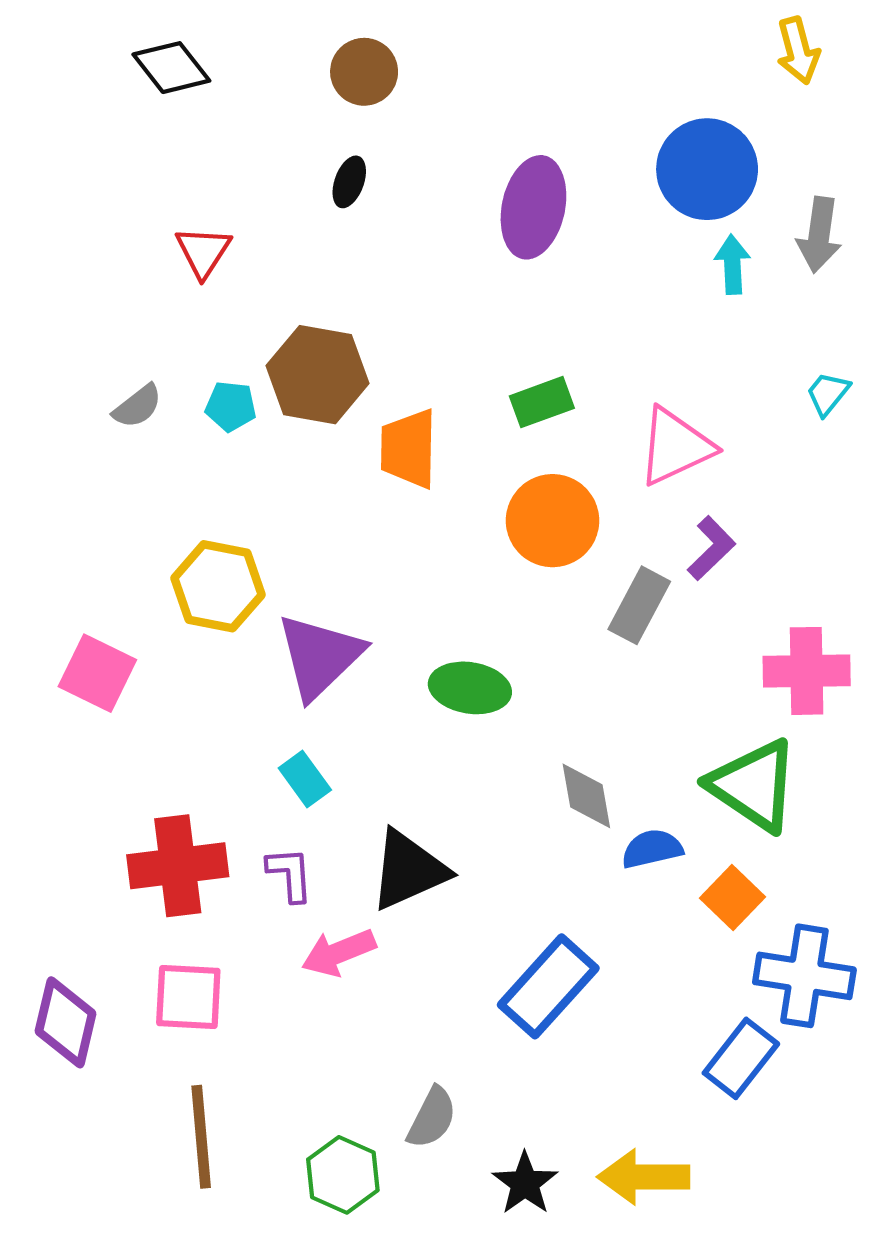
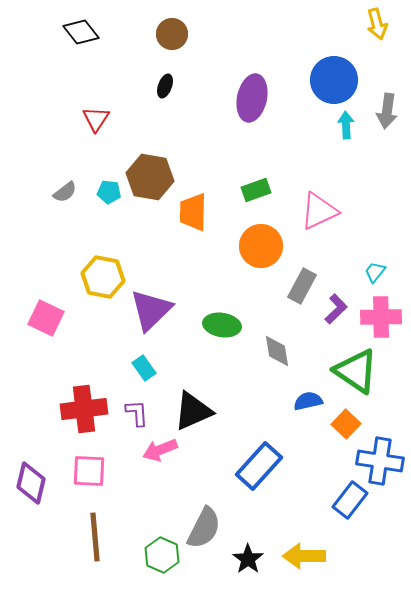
cyan trapezoid: (828, 394) -> (375, 272), moved
purple L-shape: (711, 548) -> (336, 309), moved
gray diamond: (586, 796) -> (277, 351), moved
gray semicircle: (432, 1118) -> (204, 528), size x1.4

